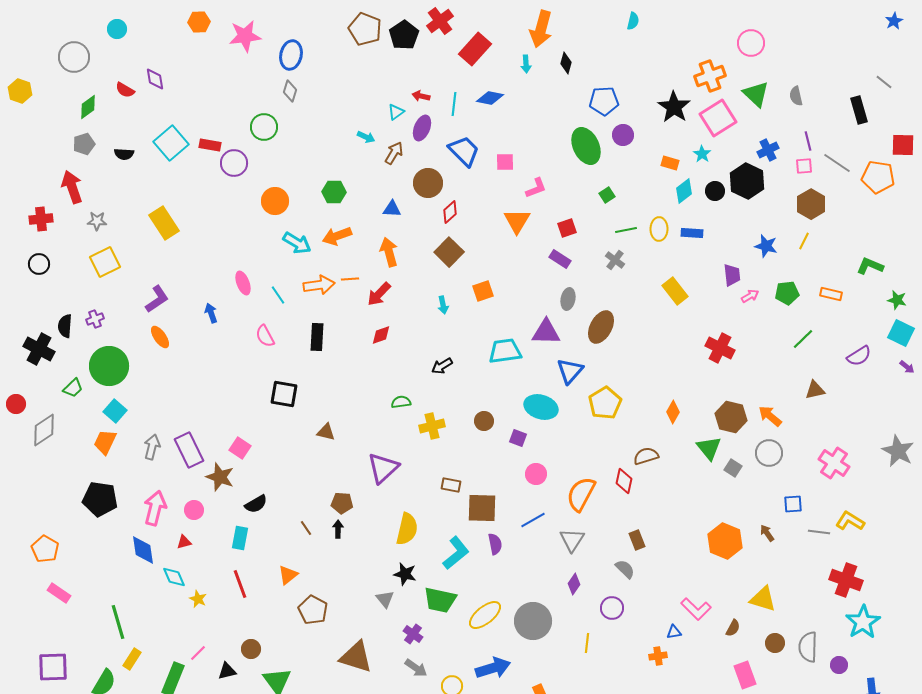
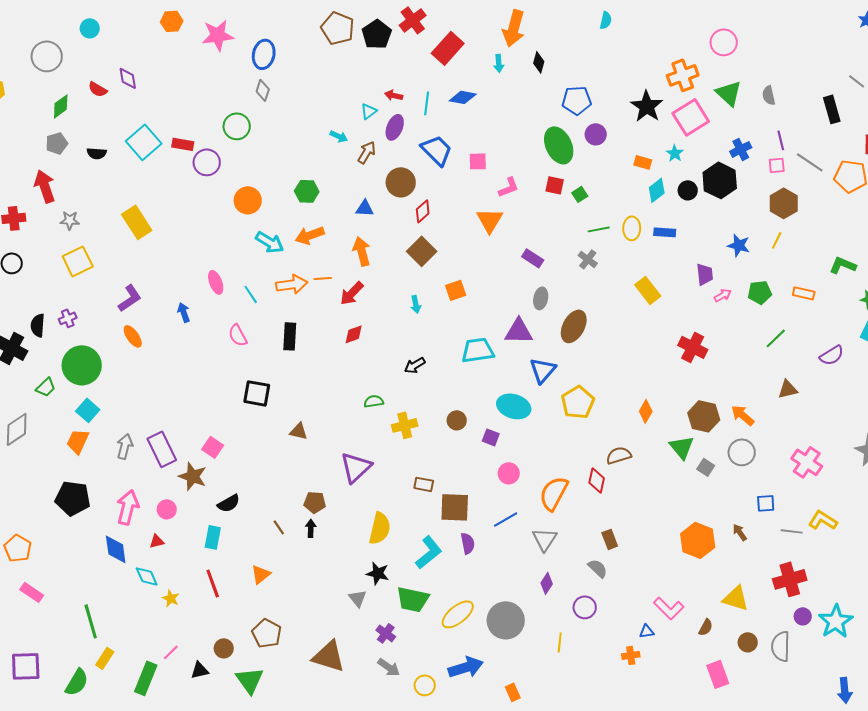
red square: (567, 228) -> (555, 185), moved, turned 30
red cross: (846, 580) -> (790, 579), moved, turned -36
brown pentagon: (313, 610) -> (267, 633), moved
purple circle: (839, 665) -> (803, 616), moved

